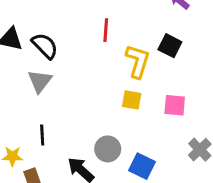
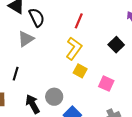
yellow L-shape: (138, 61) -> (74, 48), moved

